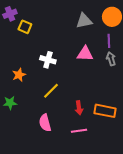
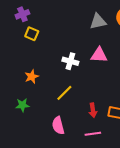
yellow square: (25, 27) -> (32, 34), moved
white cross: (48, 60) -> (70, 61), moved

